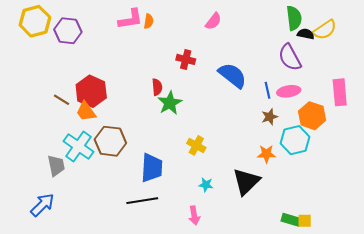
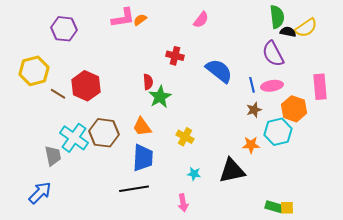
yellow hexagon: (35, 21) -> (34, 71), moved
orange semicircle: (149, 21) -> (140, 20), turned -136
orange trapezoid: (86, 111) -> (142, 127), moved
black triangle: (246, 182) -> (232, 171), turned 32

